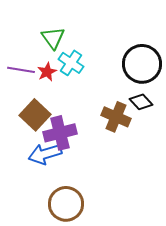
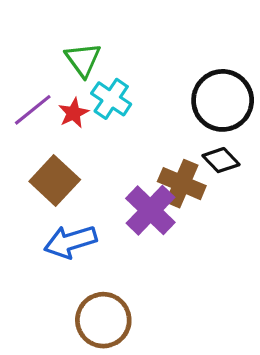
purple line: (21, 70) -> (33, 110), turned -48
purple cross: (60, 133) -> (150, 210), moved, turned -32

